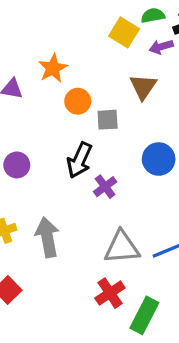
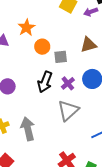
brown triangle: (143, 87) -> (88, 45), moved, turned 42
purple cross: (105, 187) -> (68, 83), moved
gray triangle: (122, 247) -> (68, 110), moved, turned -35

